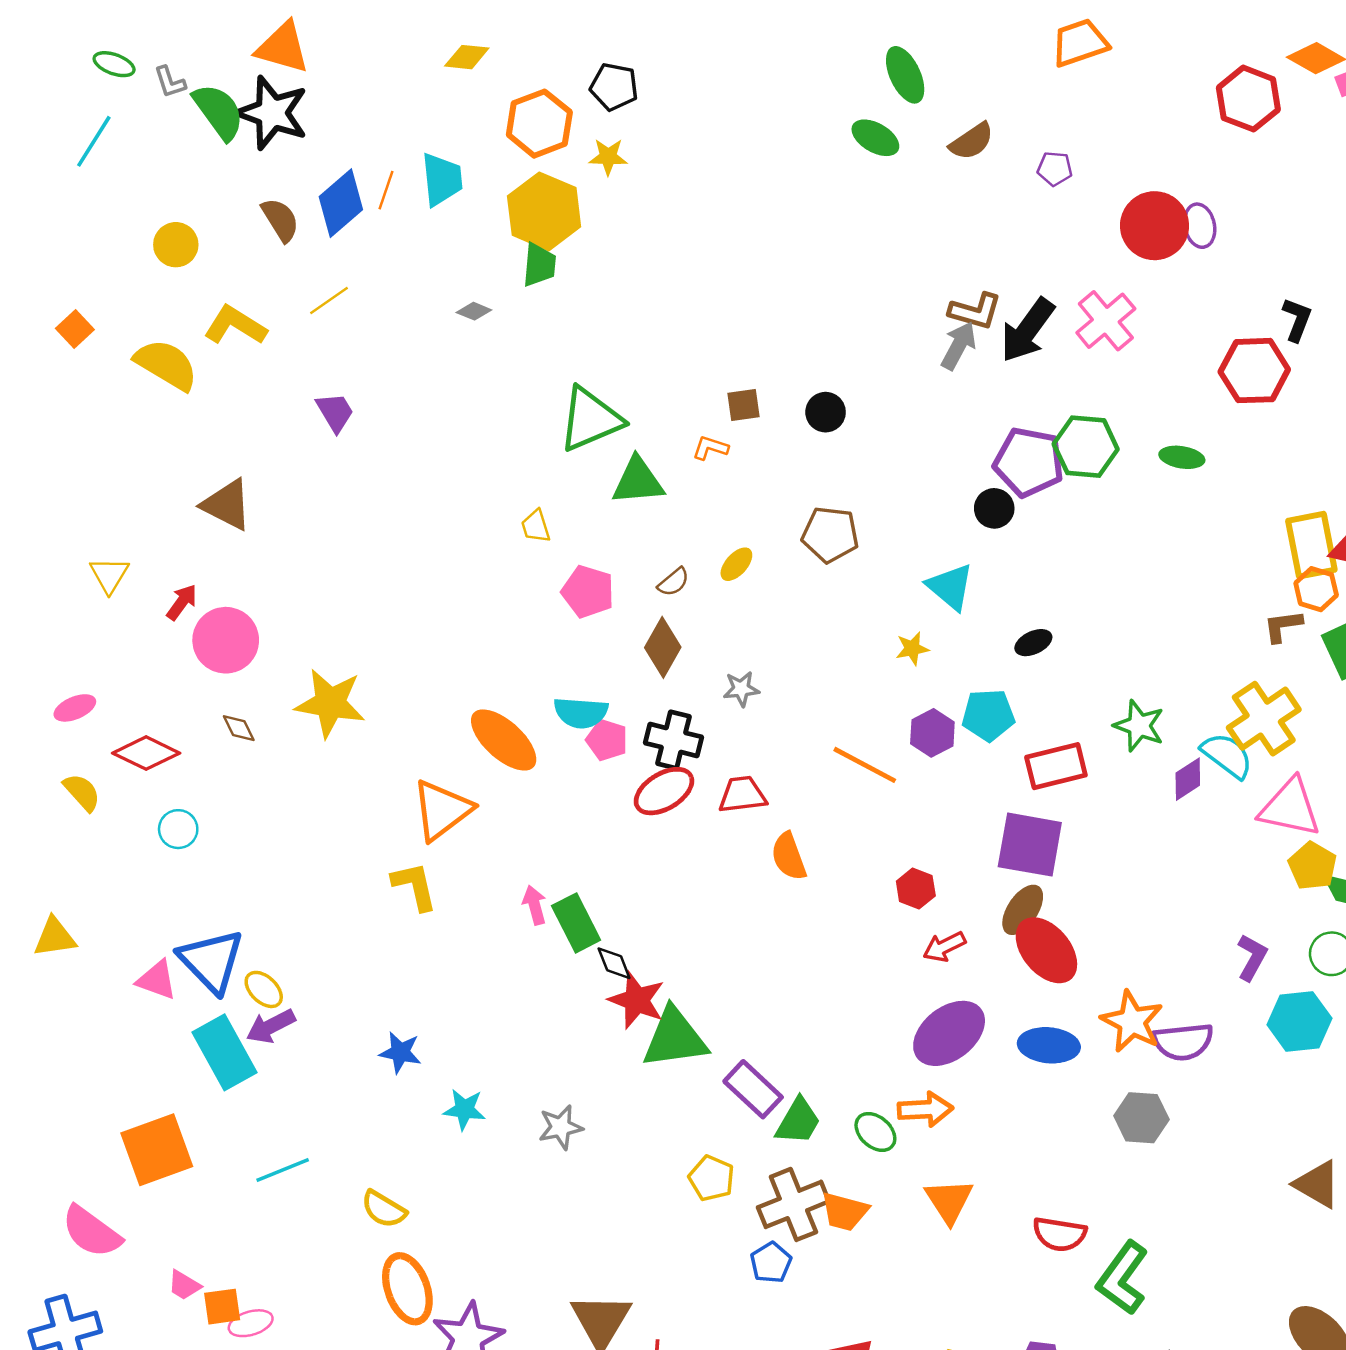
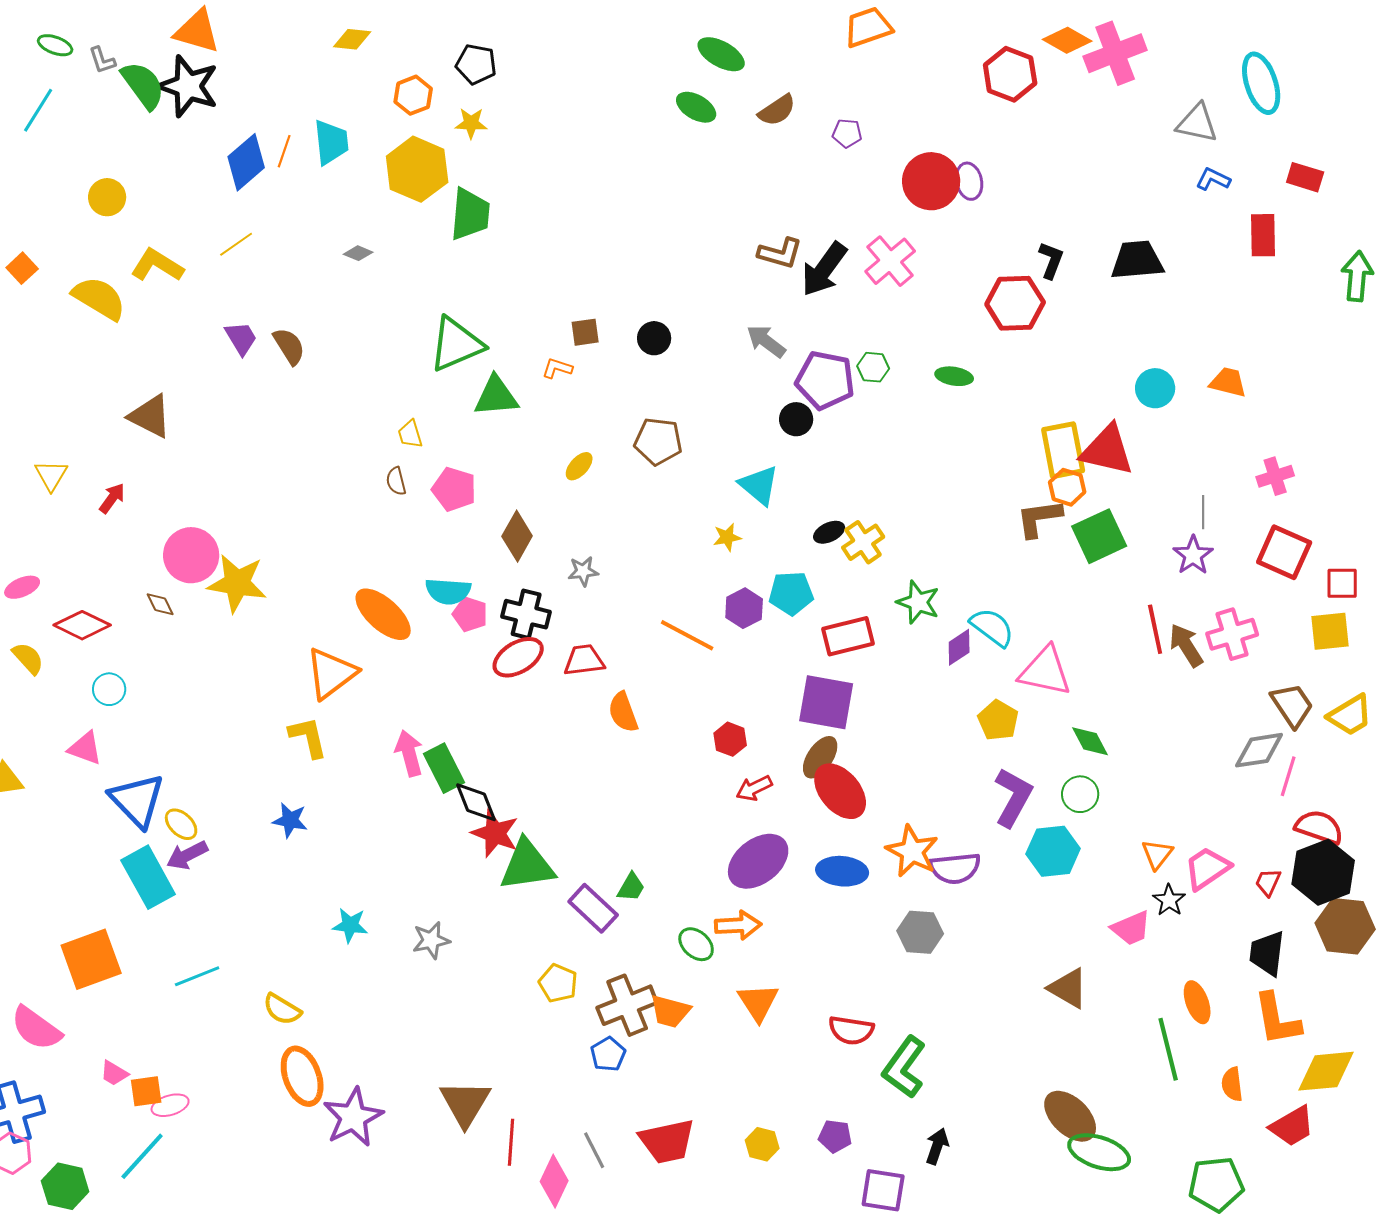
green ellipse: (905, 75) -> (721, 54), turned -36
orange hexagon: (539, 124) -> (413, 95), size x0.7
brown semicircle: (280, 220) -> (289, 346), moved
green trapezoid: (539, 265) -> (470, 214), moved, size x1.4
gray arrow: (959, 346) -> (766, 341), moved, turned -81
green hexagon: (1086, 447) -> (873, 367), size x0.6
brown semicircle: (673, 582) -> (396, 481), moved, turned 116
brown L-shape: (1283, 626) -> (1039, 518), size x1.4
pink circle: (226, 640) -> (191, 555), moved
yellow cross: (1264, 719) -> (863, 542), moved, size x0.7
yellow pentagon: (1313, 866) -> (998, 720), moved
pink arrow: (535, 905) -> (409, 753), size x1.4
purple L-shape: (1252, 957) -> (1013, 797), size x1.5
black diamond: (614, 963) -> (476, 802), size x1.4
pink triangle: (157, 980) -> (85, 748), moved
blue star: (400, 1052) -> (290, 820), moved
green trapezoid: (798, 1121) -> (631, 887), moved, size x0.7

